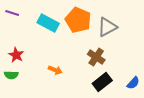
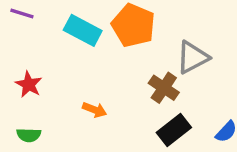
gray triangle: (107, 27) -> (192, 57), moved
green semicircle: (11, 75) -> (29, 135), moved

